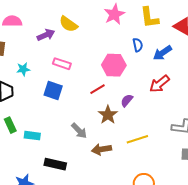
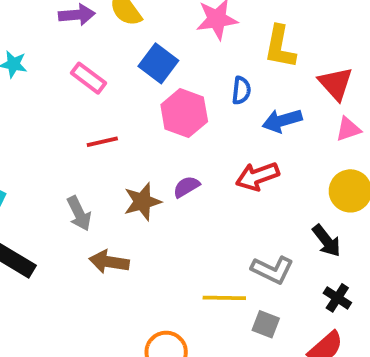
red line: (98, 89) -> (102, 142), moved
blue square: (53, 90) -> (158, 63), moved
yellow line: (137, 139) -> (224, 298), moved

